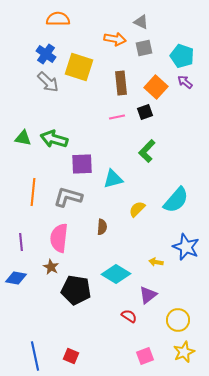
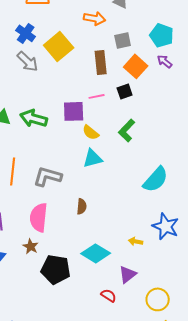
gray square: (144, 48) -> (123, 40), moved
yellow square: (79, 67) -> (59, 46), turned 32
purple square: (82, 164) -> (74, 111), moved
yellow semicircle: (137, 209) -> (91, 132), moved, turned -96

